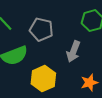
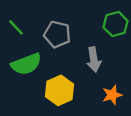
gray arrow: (73, 52) -> (94, 59), turned -30

